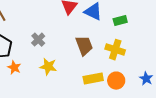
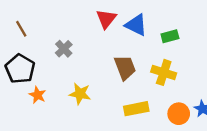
gray cross: (38, 40) -> (64, 49), moved
orange circle: (116, 81) -> (179, 114), moved

